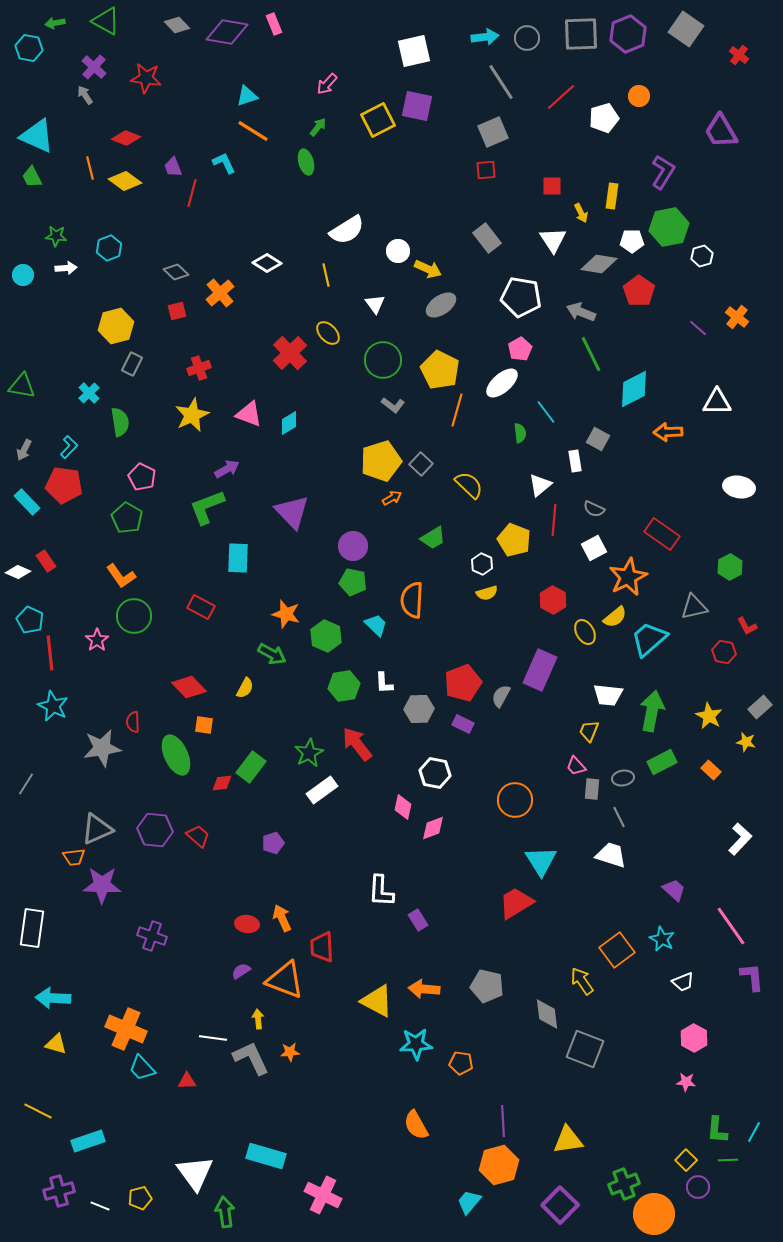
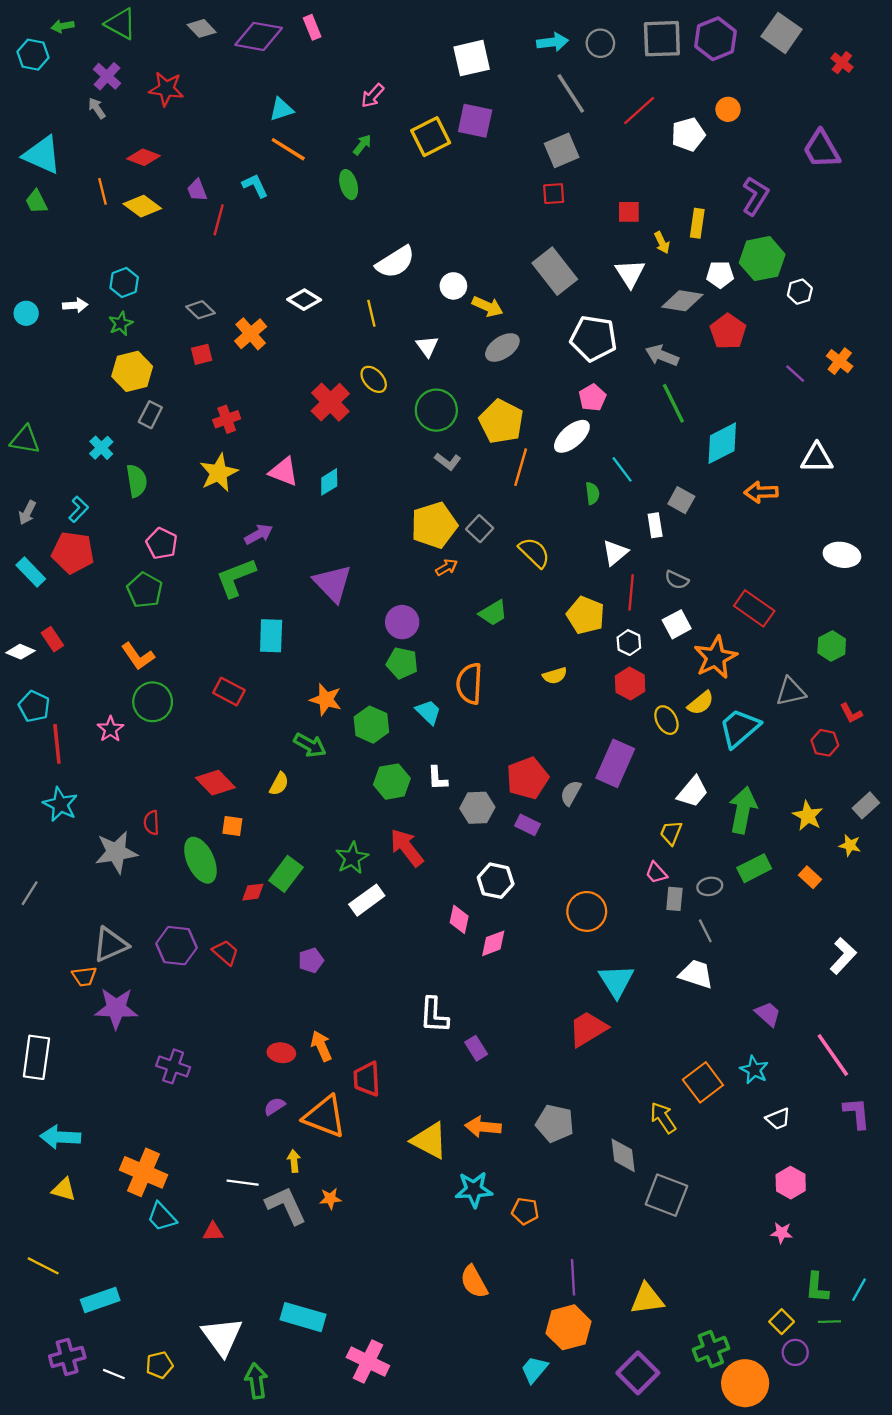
green star: (56, 236) -> (121, 324), moved, turned -30
gray rectangle: (487, 238) -> (555, 271), size x1.4
white hexagon: (482, 564) -> (629, 643), moved
white trapezoid: (608, 695) -> (693, 792), turned -56

